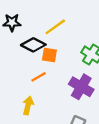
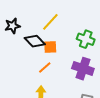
black diamond: (33, 45) -> (35, 41), turned 30

